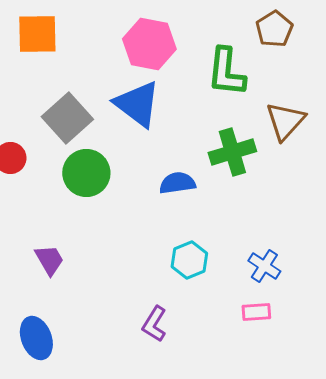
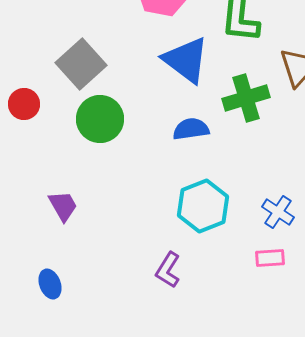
blue triangle: (137, 104) -> (186, 60), moved
cyan hexagon: (189, 260) -> (203, 206), size x1.4
blue ellipse: (36, 338) -> (50, 284), size x0.7

